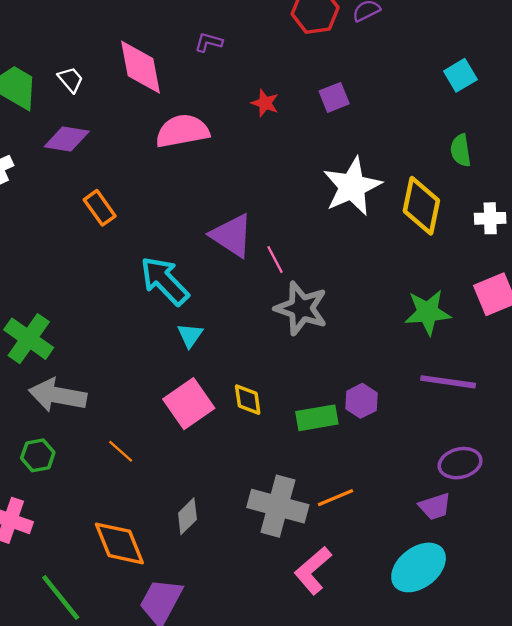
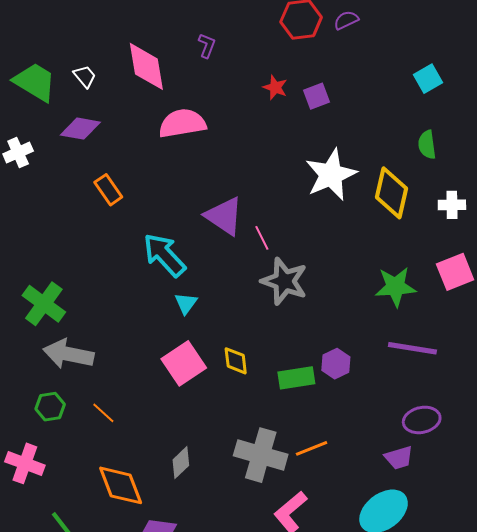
purple L-shape: (209, 42) -> (207, 46), turned 95
red star: (265, 103) -> (275, 87), moved
orange line: (121, 451) -> (103, 413), moved

